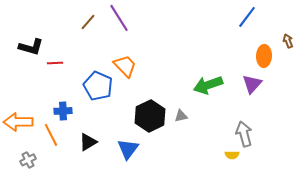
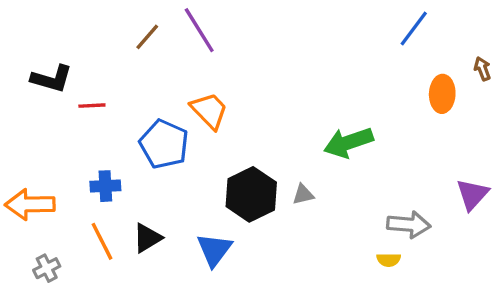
purple triangle: (252, 84) -> (472, 194), moved
gray arrow: (244, 134) -> (409, 225), turned 110
orange line: (51, 135) -> (102, 241), moved

